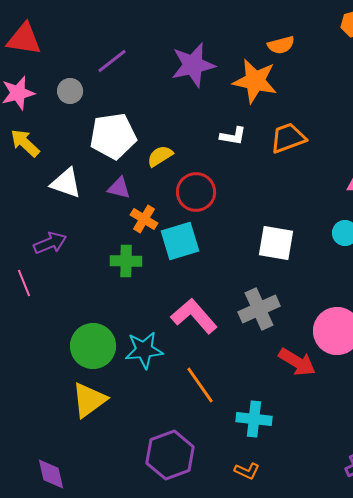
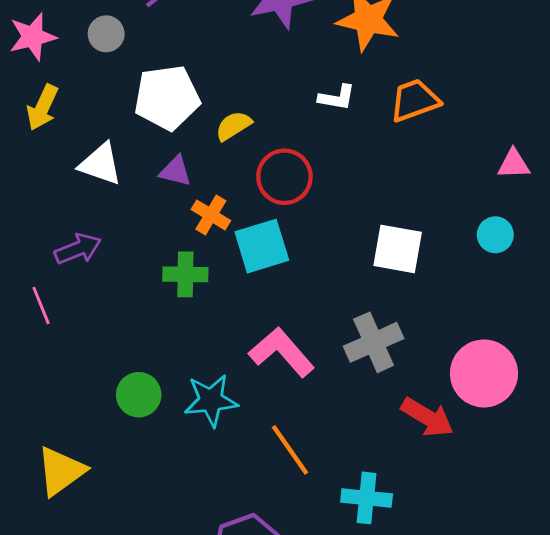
yellow arrow: (25, 143) -> (42, 107), turned -108
green circle: (93, 346) -> (139, 395), size x0.7
yellow triangle: (89, 400) -> (61, 471), moved

